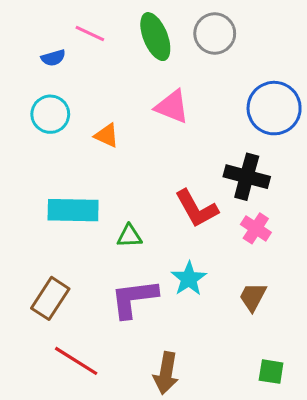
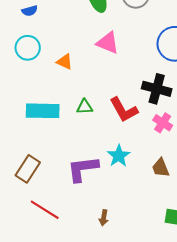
green triangle: (129, 236) -> (85, 107), moved
brown trapezoid: (253, 297) -> (161, 168), turned -50
brown arrow: (166, 373) -> (104, 218), size x0.6

